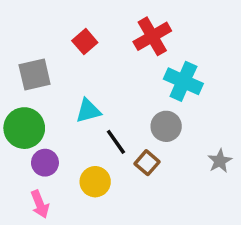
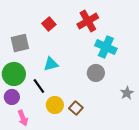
black line: (116, 142) -> (39, 86), moved
purple circle: (45, 163) -> (12, 97), moved
brown square: (147, 163) -> (76, 108), moved

